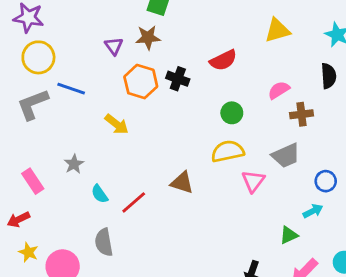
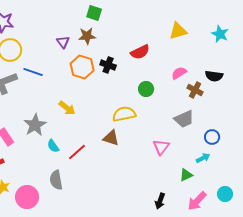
black semicircle: (329, 76) -> (214, 76), moved, turned 102
brown cross: (302, 114) -> (195, 90), turned 35
yellow arrow: (117, 124) -> (67, 108), moved
yellow semicircle: (228, 151) -> (124, 114), moved
gray star: (74, 164) -> (35, 125), size x1.6
pink triangle: (253, 181) -> (161, 147), moved

